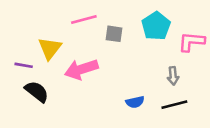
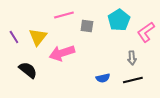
pink L-shape: (191, 42) -> (146, 32), turned -40
purple line: (24, 65) -> (14, 37), moved, turned 48

